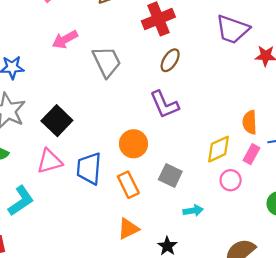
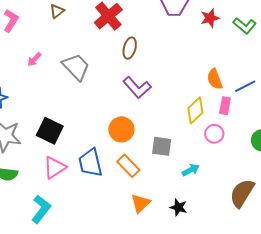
pink arrow: (65, 39) -> (34, 59), size x0.7

